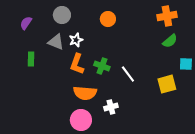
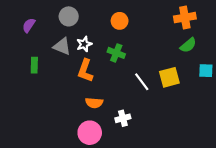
green cross: (102, 66) -> (116, 53), moved
yellow square: (167, 84) -> (169, 77), moved
orange semicircle: (85, 93) -> (94, 103), size x0.7

